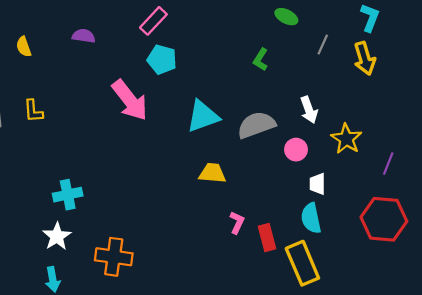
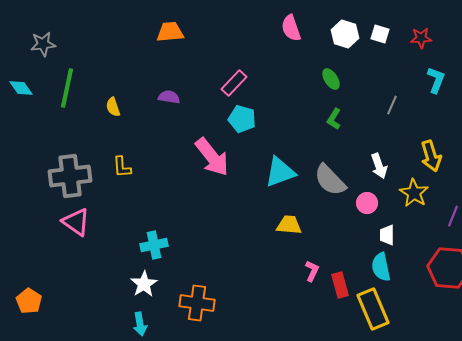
green ellipse: (286, 17) -> (331, 79), moved, turned 30
yellow arrow: (365, 58) -> (431, 156), moved
gray semicircle: (256, 125) -> (330, 180), turned -114

